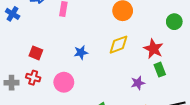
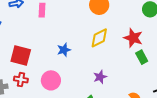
red square: (36, 53) -> (21, 56), size x1.5
purple star: (138, 83) -> (100, 77), moved

